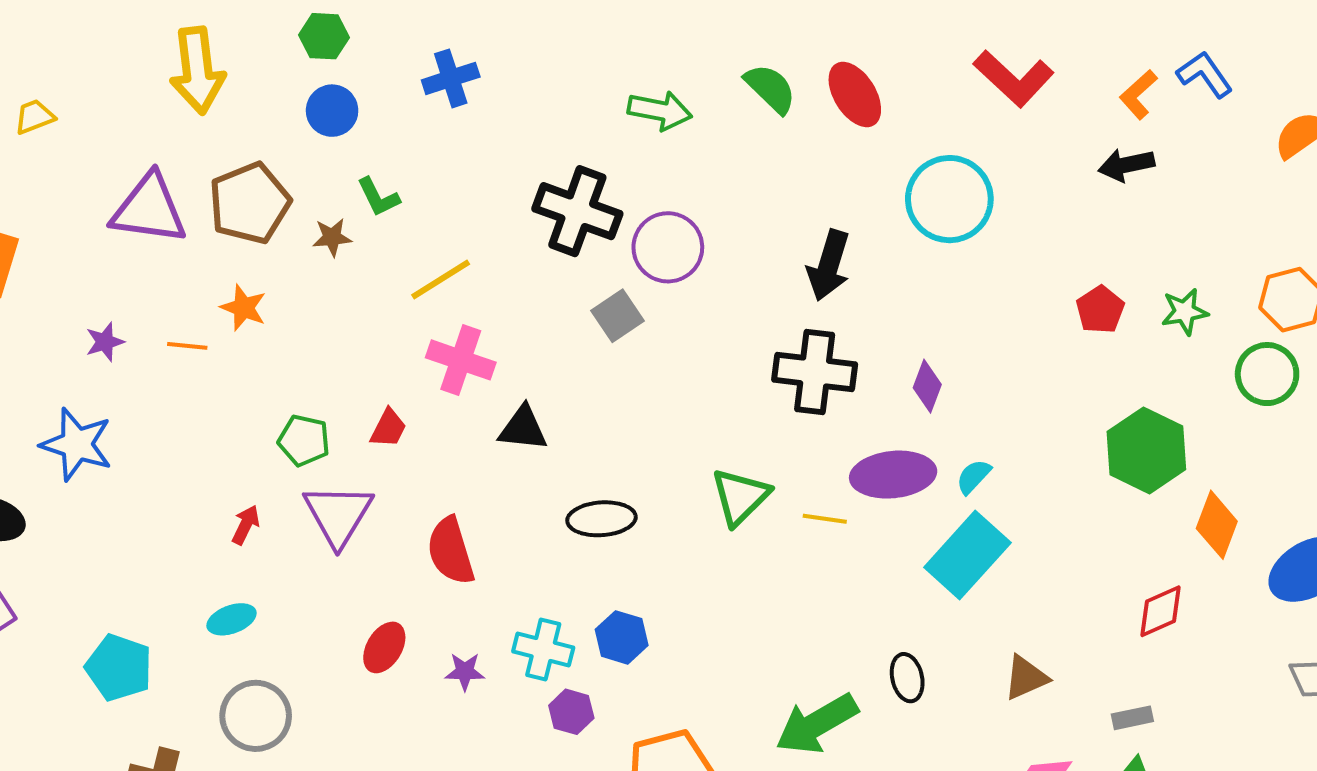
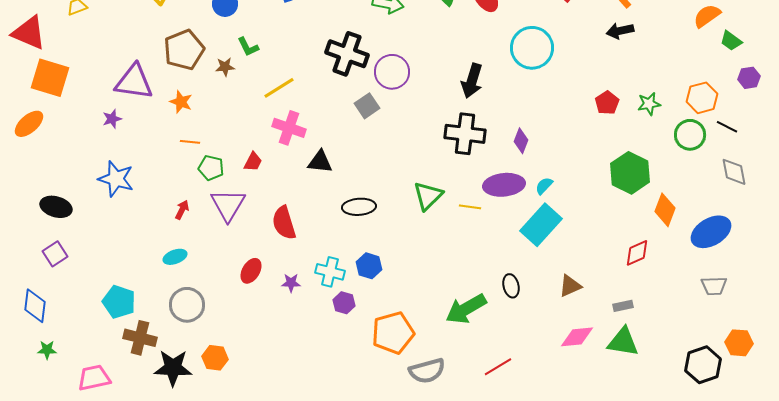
purple triangle: (149, 209) -> (134, 82), moved
orange line: (187, 346) -> (190, 142), moved
blue star: (77, 444) -> (116, 179), moved
cyan pentagon: (119, 668) -> (119, 302), moved

